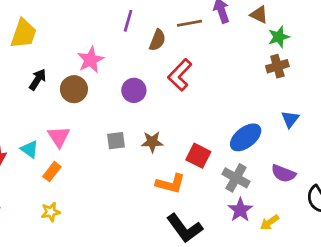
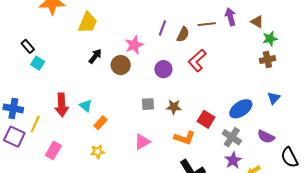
purple line: (128, 21) -> (162, 28), moved
pink triangle: (59, 137) -> (142, 142), moved, turned 30

